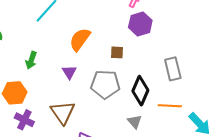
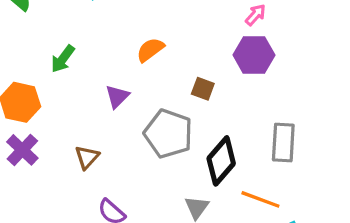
orange semicircle: (80, 39) -> (150, 50), size x0.7
brown triangle: (63, 112) -> (87, 157), size x0.6

